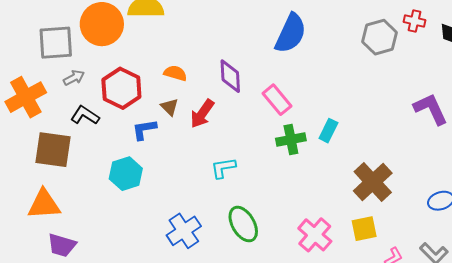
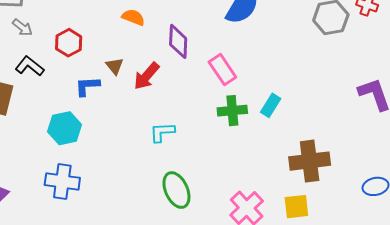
orange semicircle: (175, 73) -> (133, 17), moved
gray arrow: (74, 78) -> (22, 27), turned 60
red hexagon: (121, 88) -> (69, 43), size x0.7
brown cross: (373, 182) -> (310, 161), turned 30
blue cross: (184, 231) -> (62, 181), moved, turned 36

